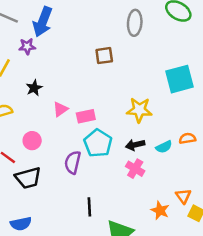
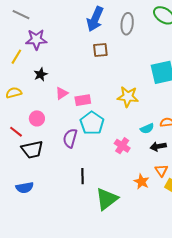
blue arrow: (43, 22) -> (95, 19), moved
purple star: (27, 46) -> (36, 39), size x1.5
black arrow: (135, 145) -> (158, 146), moved

